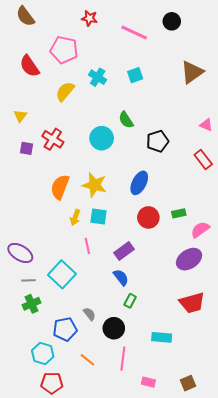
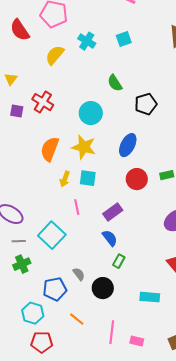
cyan circle: (102, 138) -> (91, 113), moved
pink line: (123, 359) -> (112, 332), moved

